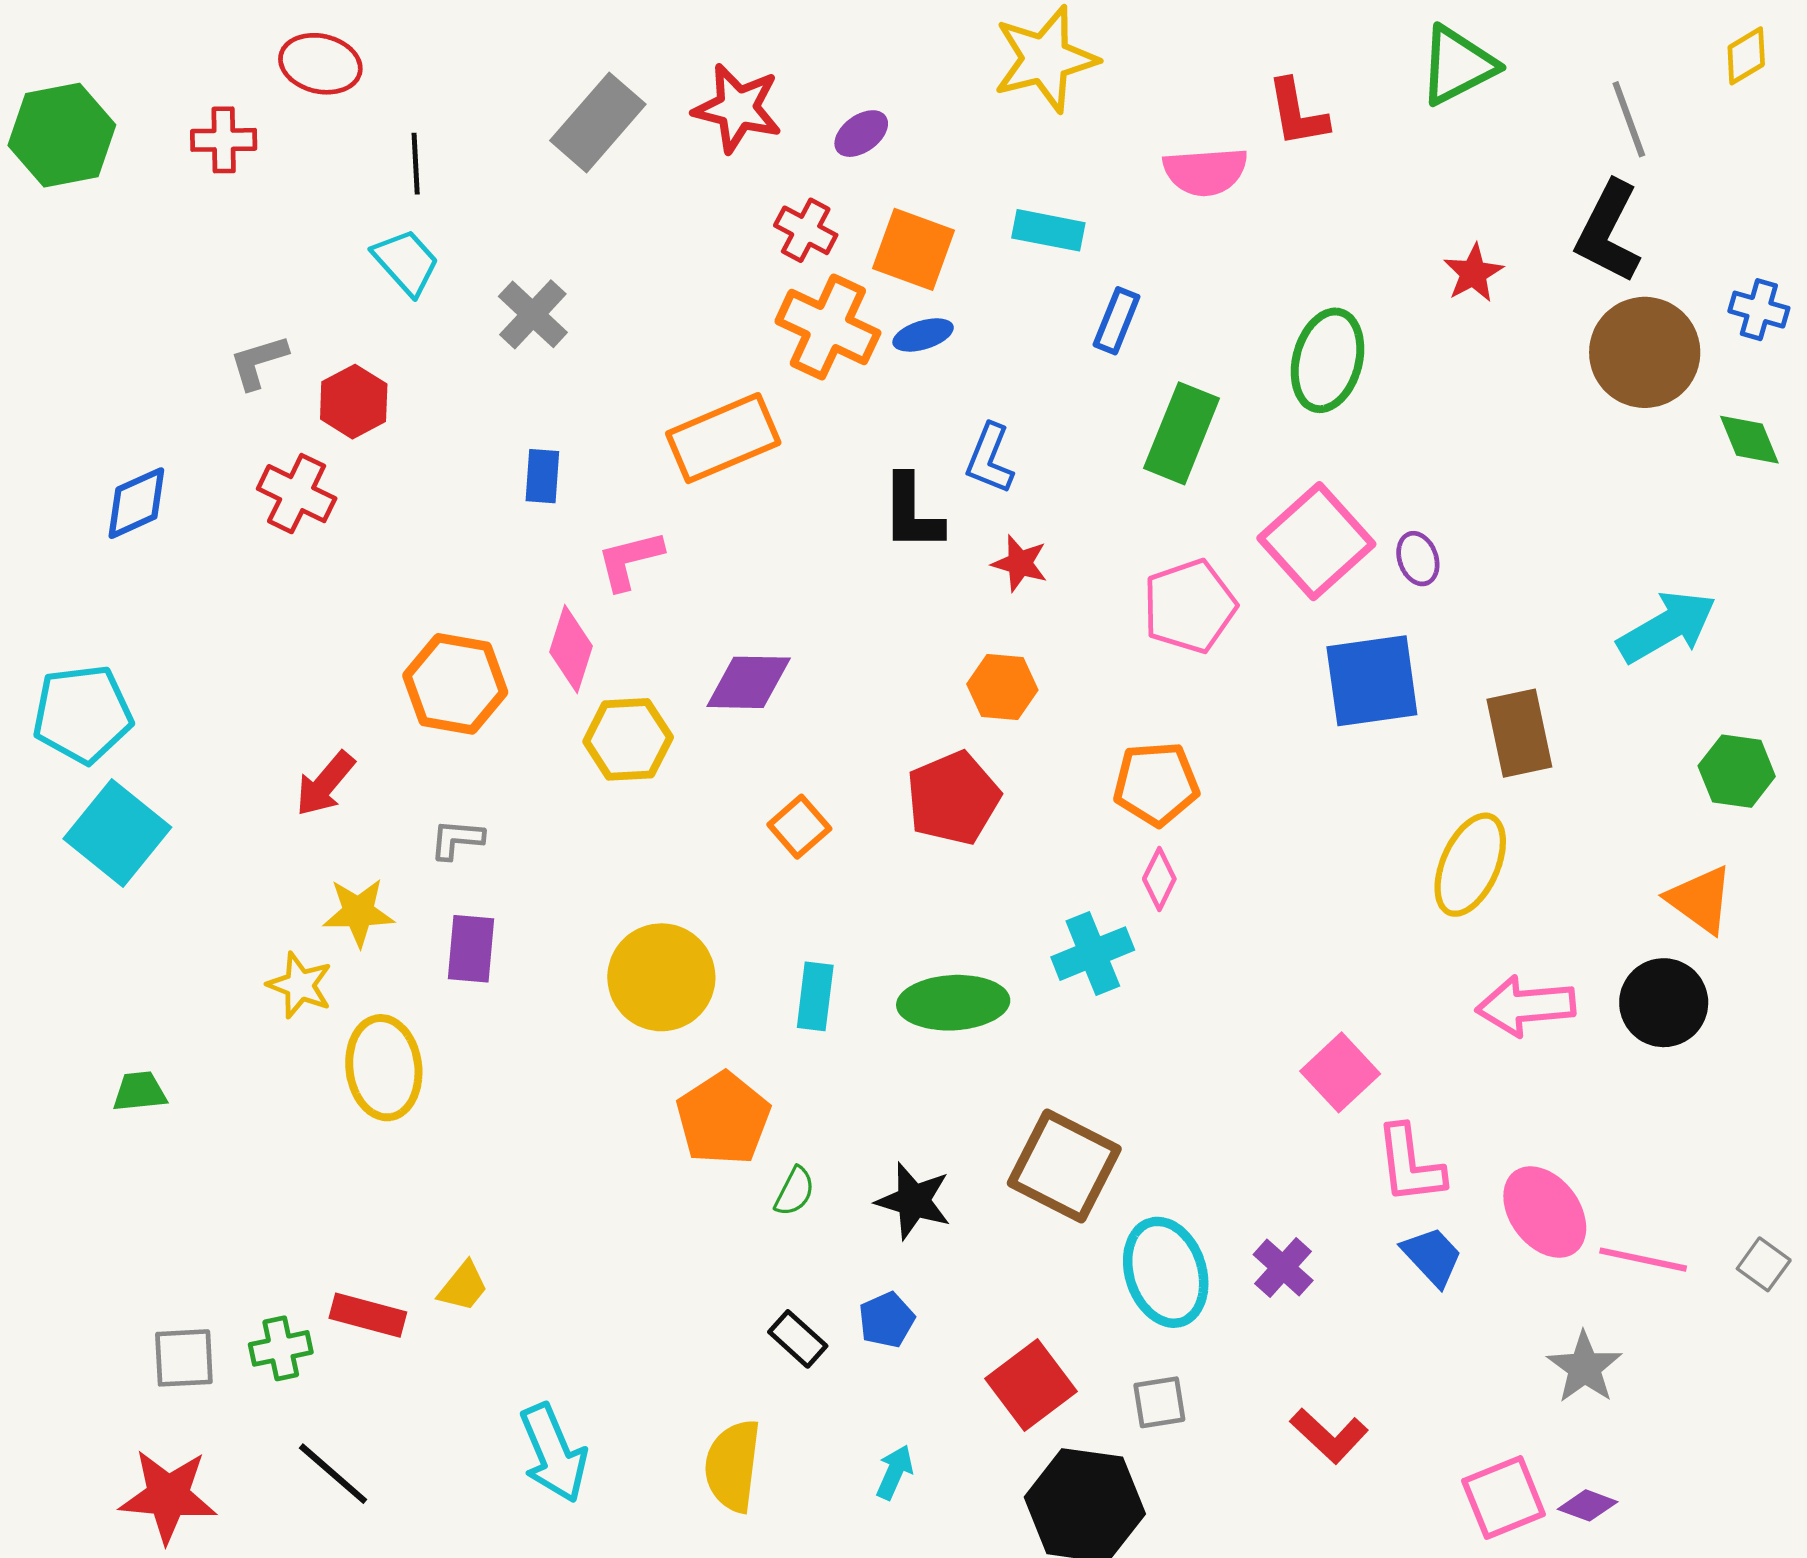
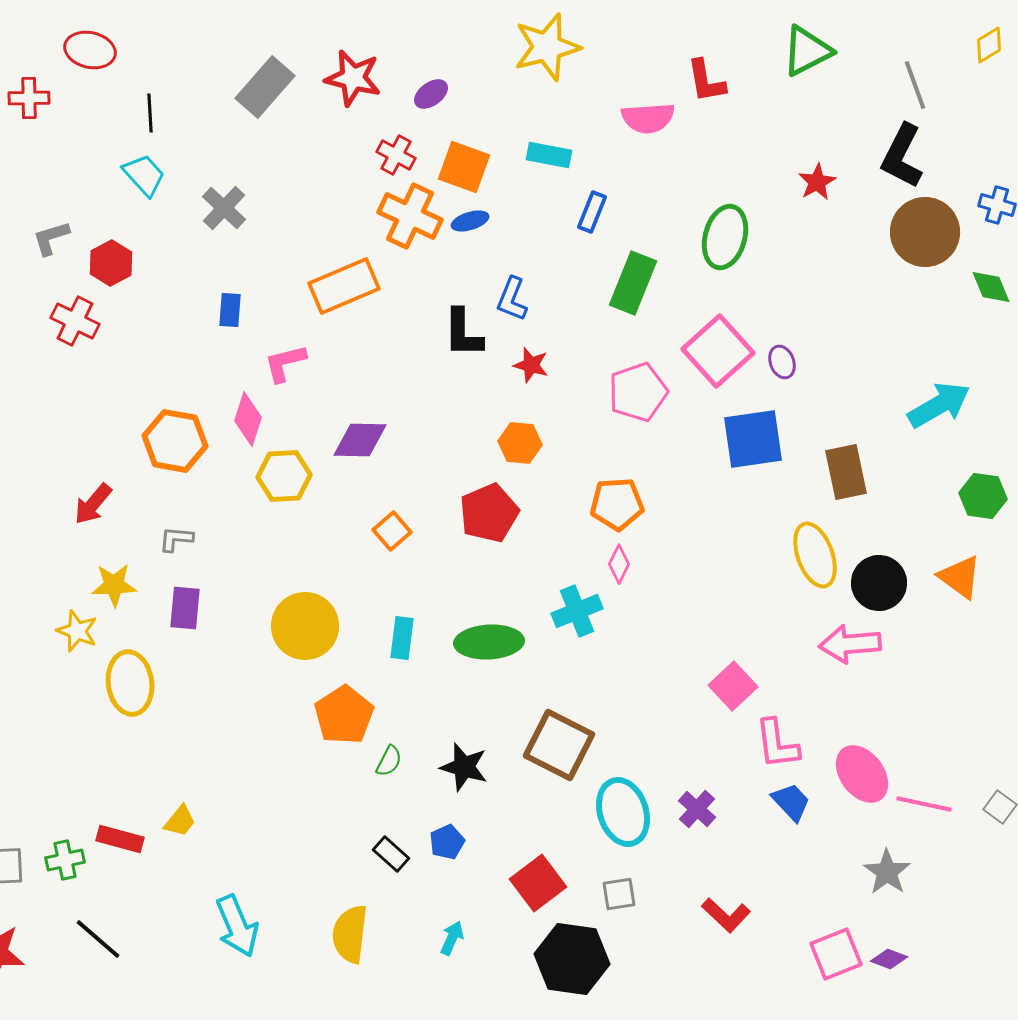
yellow ellipse: (1470, 865) -> (815, 555), turned -44
black circle: (1664, 1003) -> (879, 583), moved

